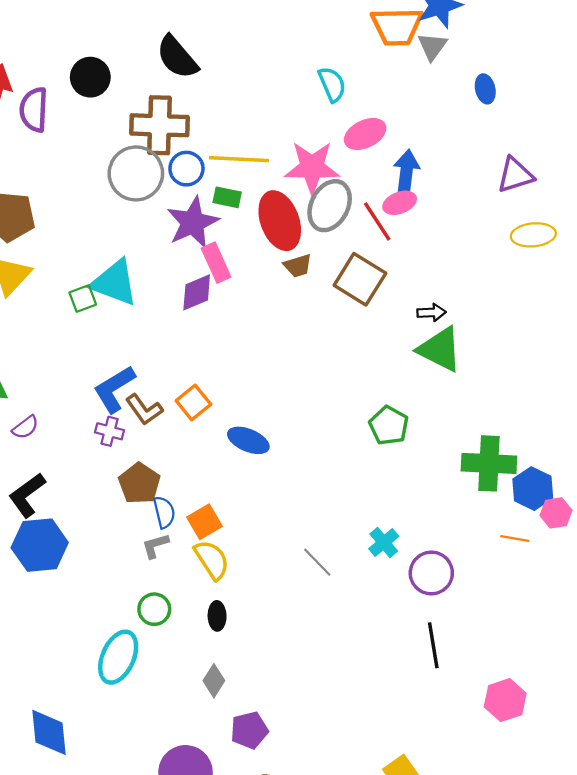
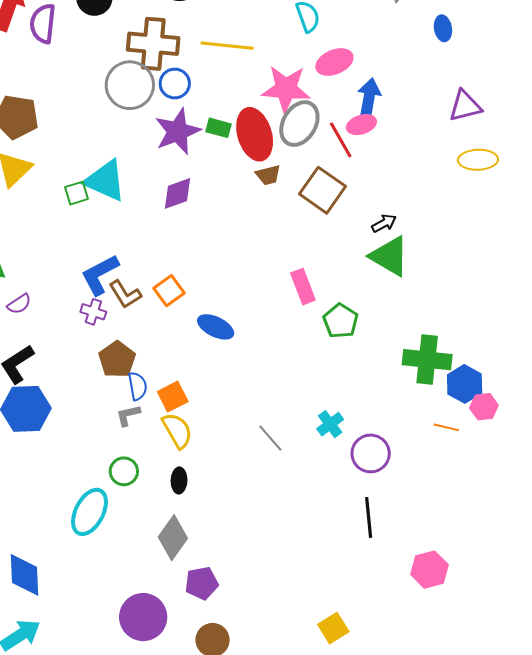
yellow line: (239, 159) -> (227, 46), moved
green rectangle: (227, 197) -> (218, 128), moved
pink rectangle: (216, 263) -> (303, 287), moved
black arrow: (431, 313) -> (384, 223), turned -30
gray diamond: (214, 681) -> (173, 538), size x1.5

